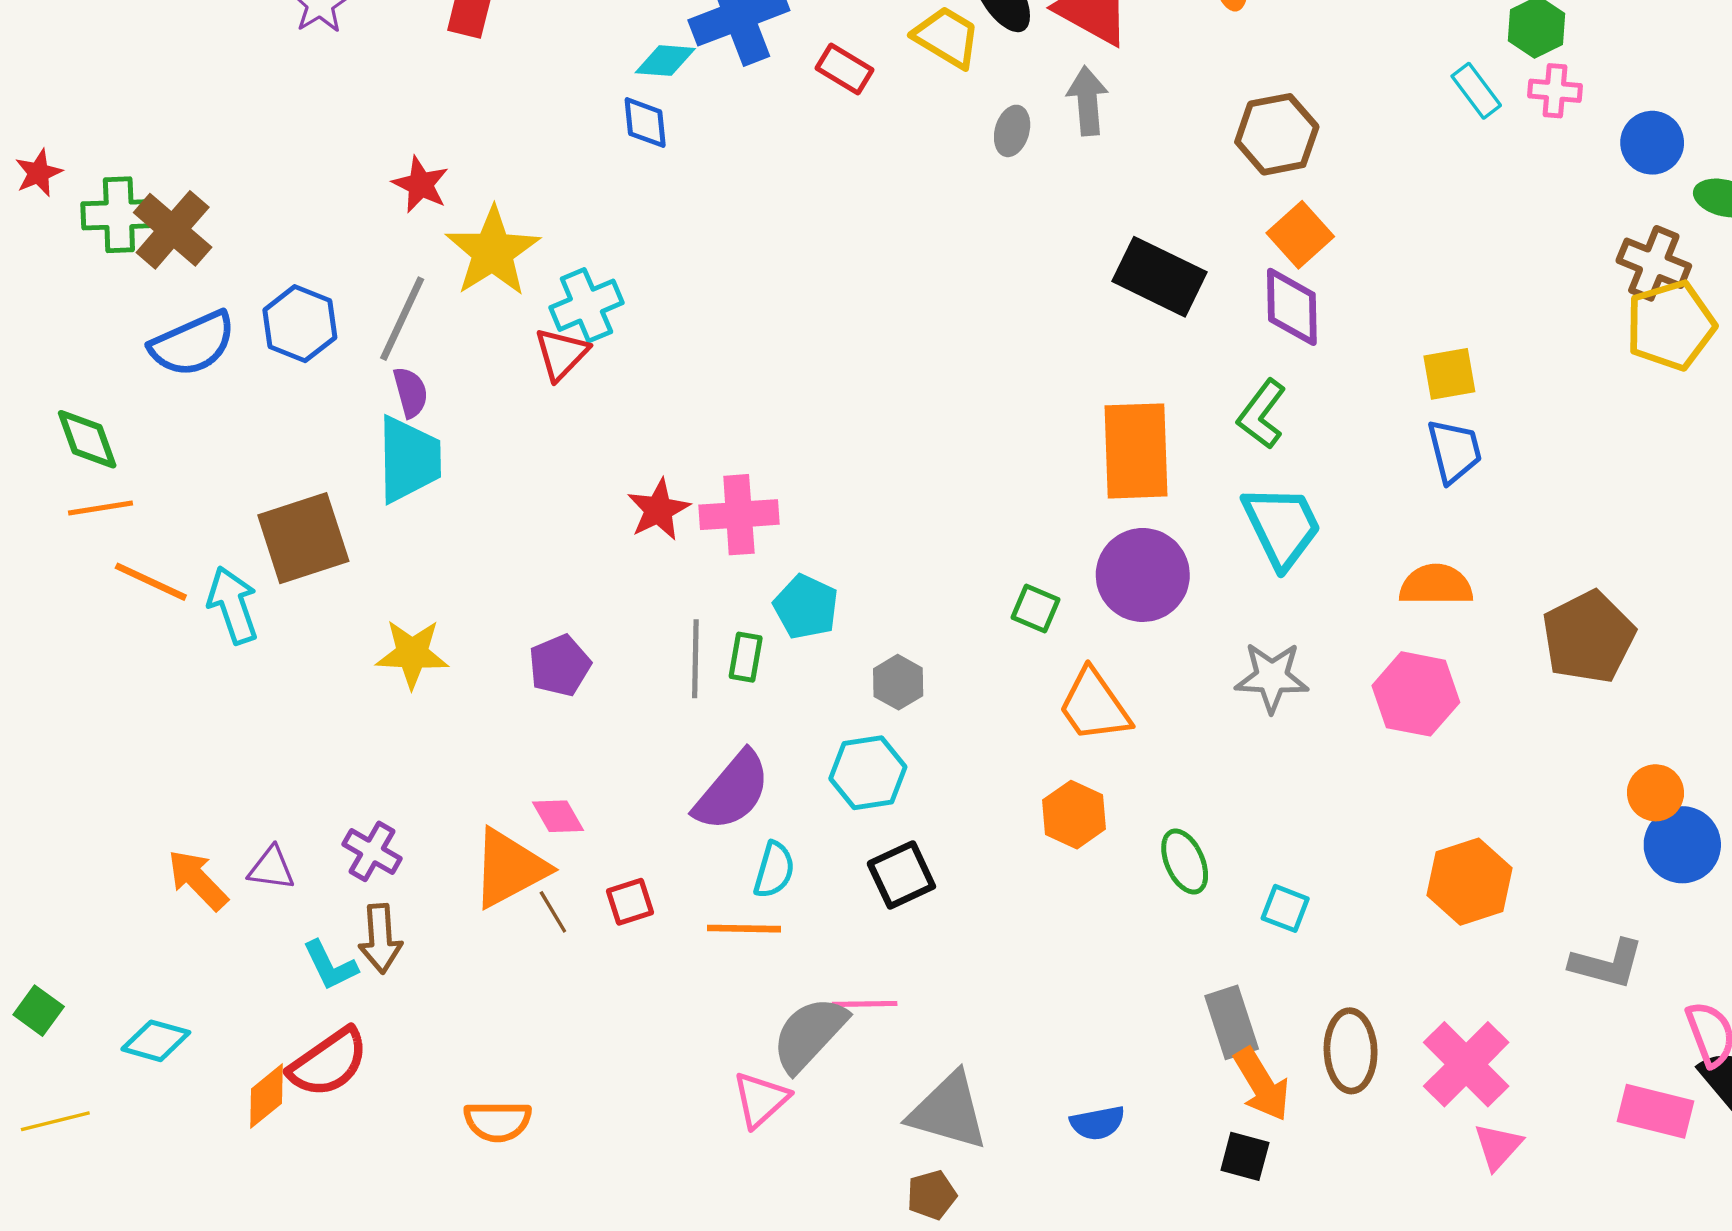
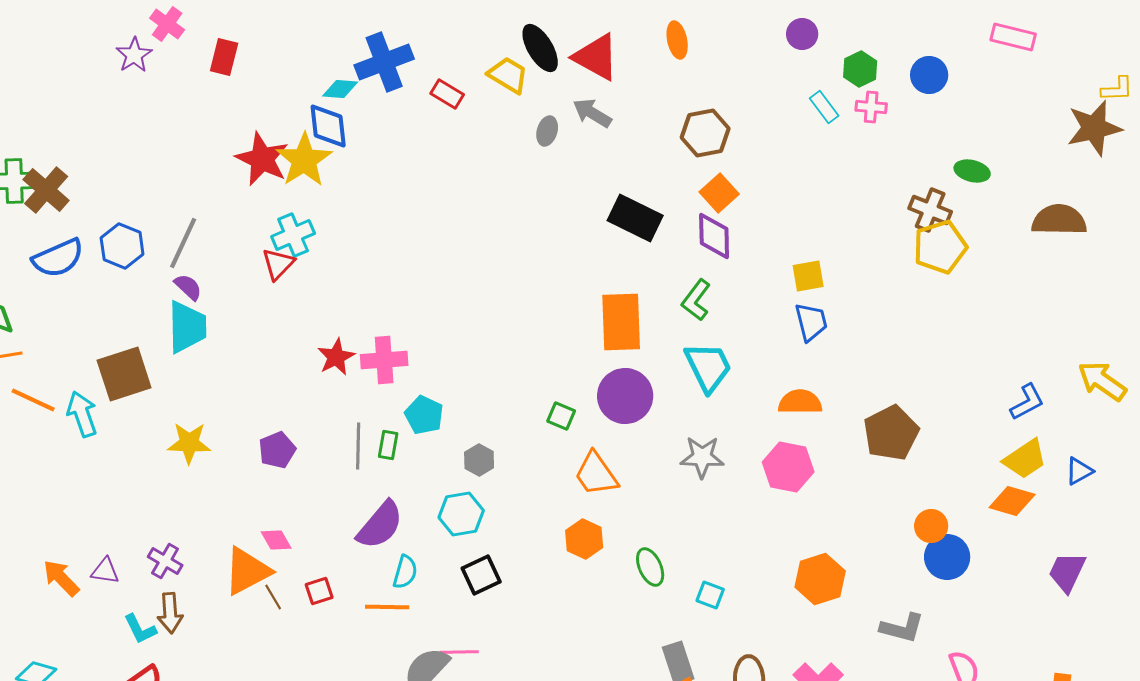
gray arrow: (1087, 101) -> (592, 113), turned -54
blue diamond: (645, 123) -> (328, 126), size x1.4
blue circle: (1652, 143) -> (929, 75), moved
red star: (421, 185) -> (262, 159), moved, size x1.6
yellow star: (493, 252) -> (304, 160), moved
purple semicircle: (411, 392) -> (188, 287), turned -32

